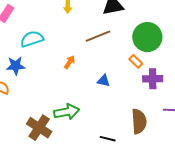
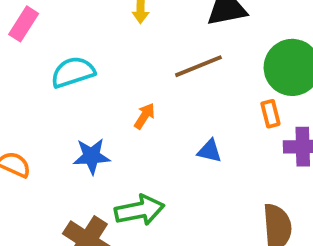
orange rectangle: (136, 61) -> (270, 114), turned 32
blue star: (16, 66) -> (92, 156), moved

